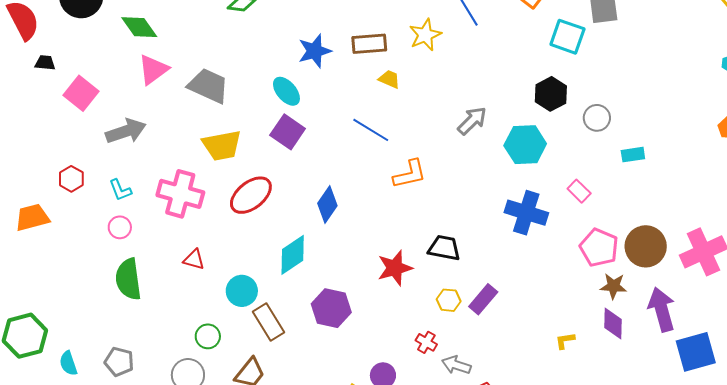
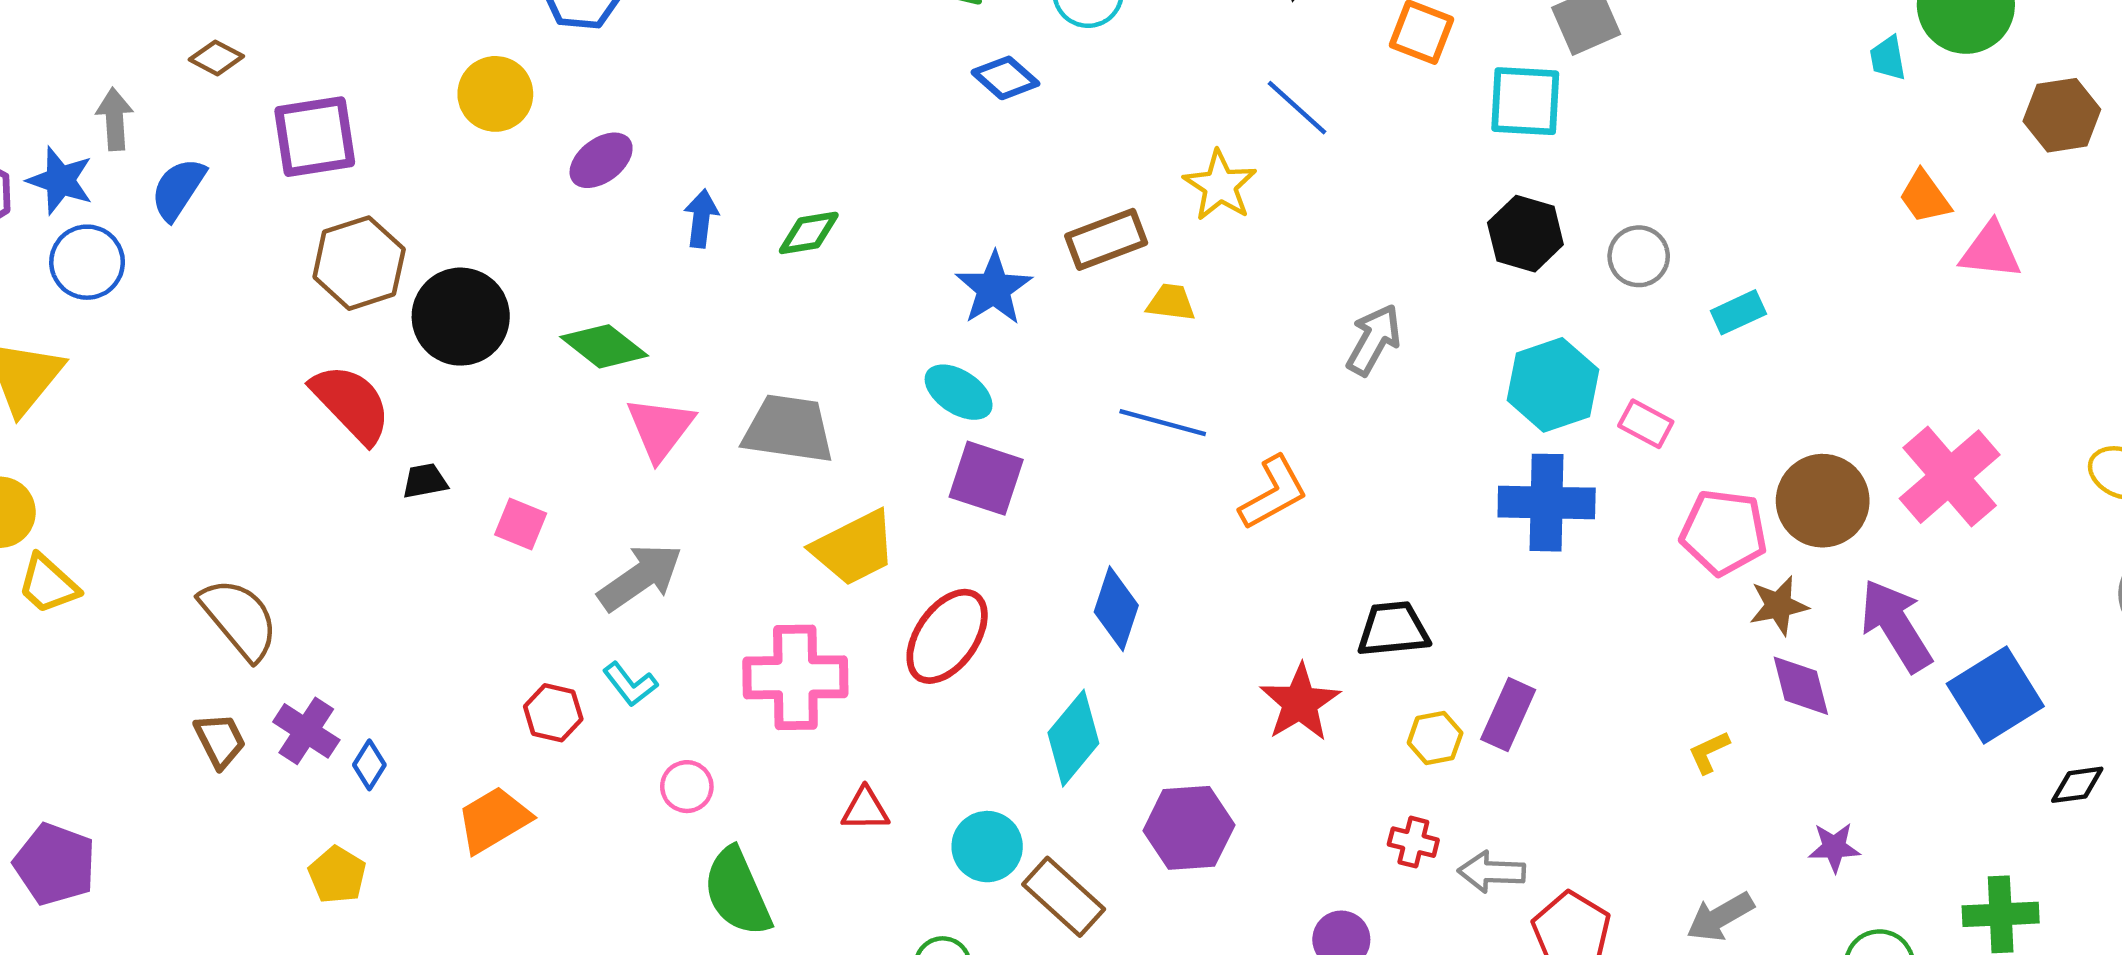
pink square: (81, 93) -> (521, 524), size x0.7
cyan hexagon: (525, 145) -> (1553, 385), moved
cyan L-shape: (120, 190) -> (630, 684), moved

